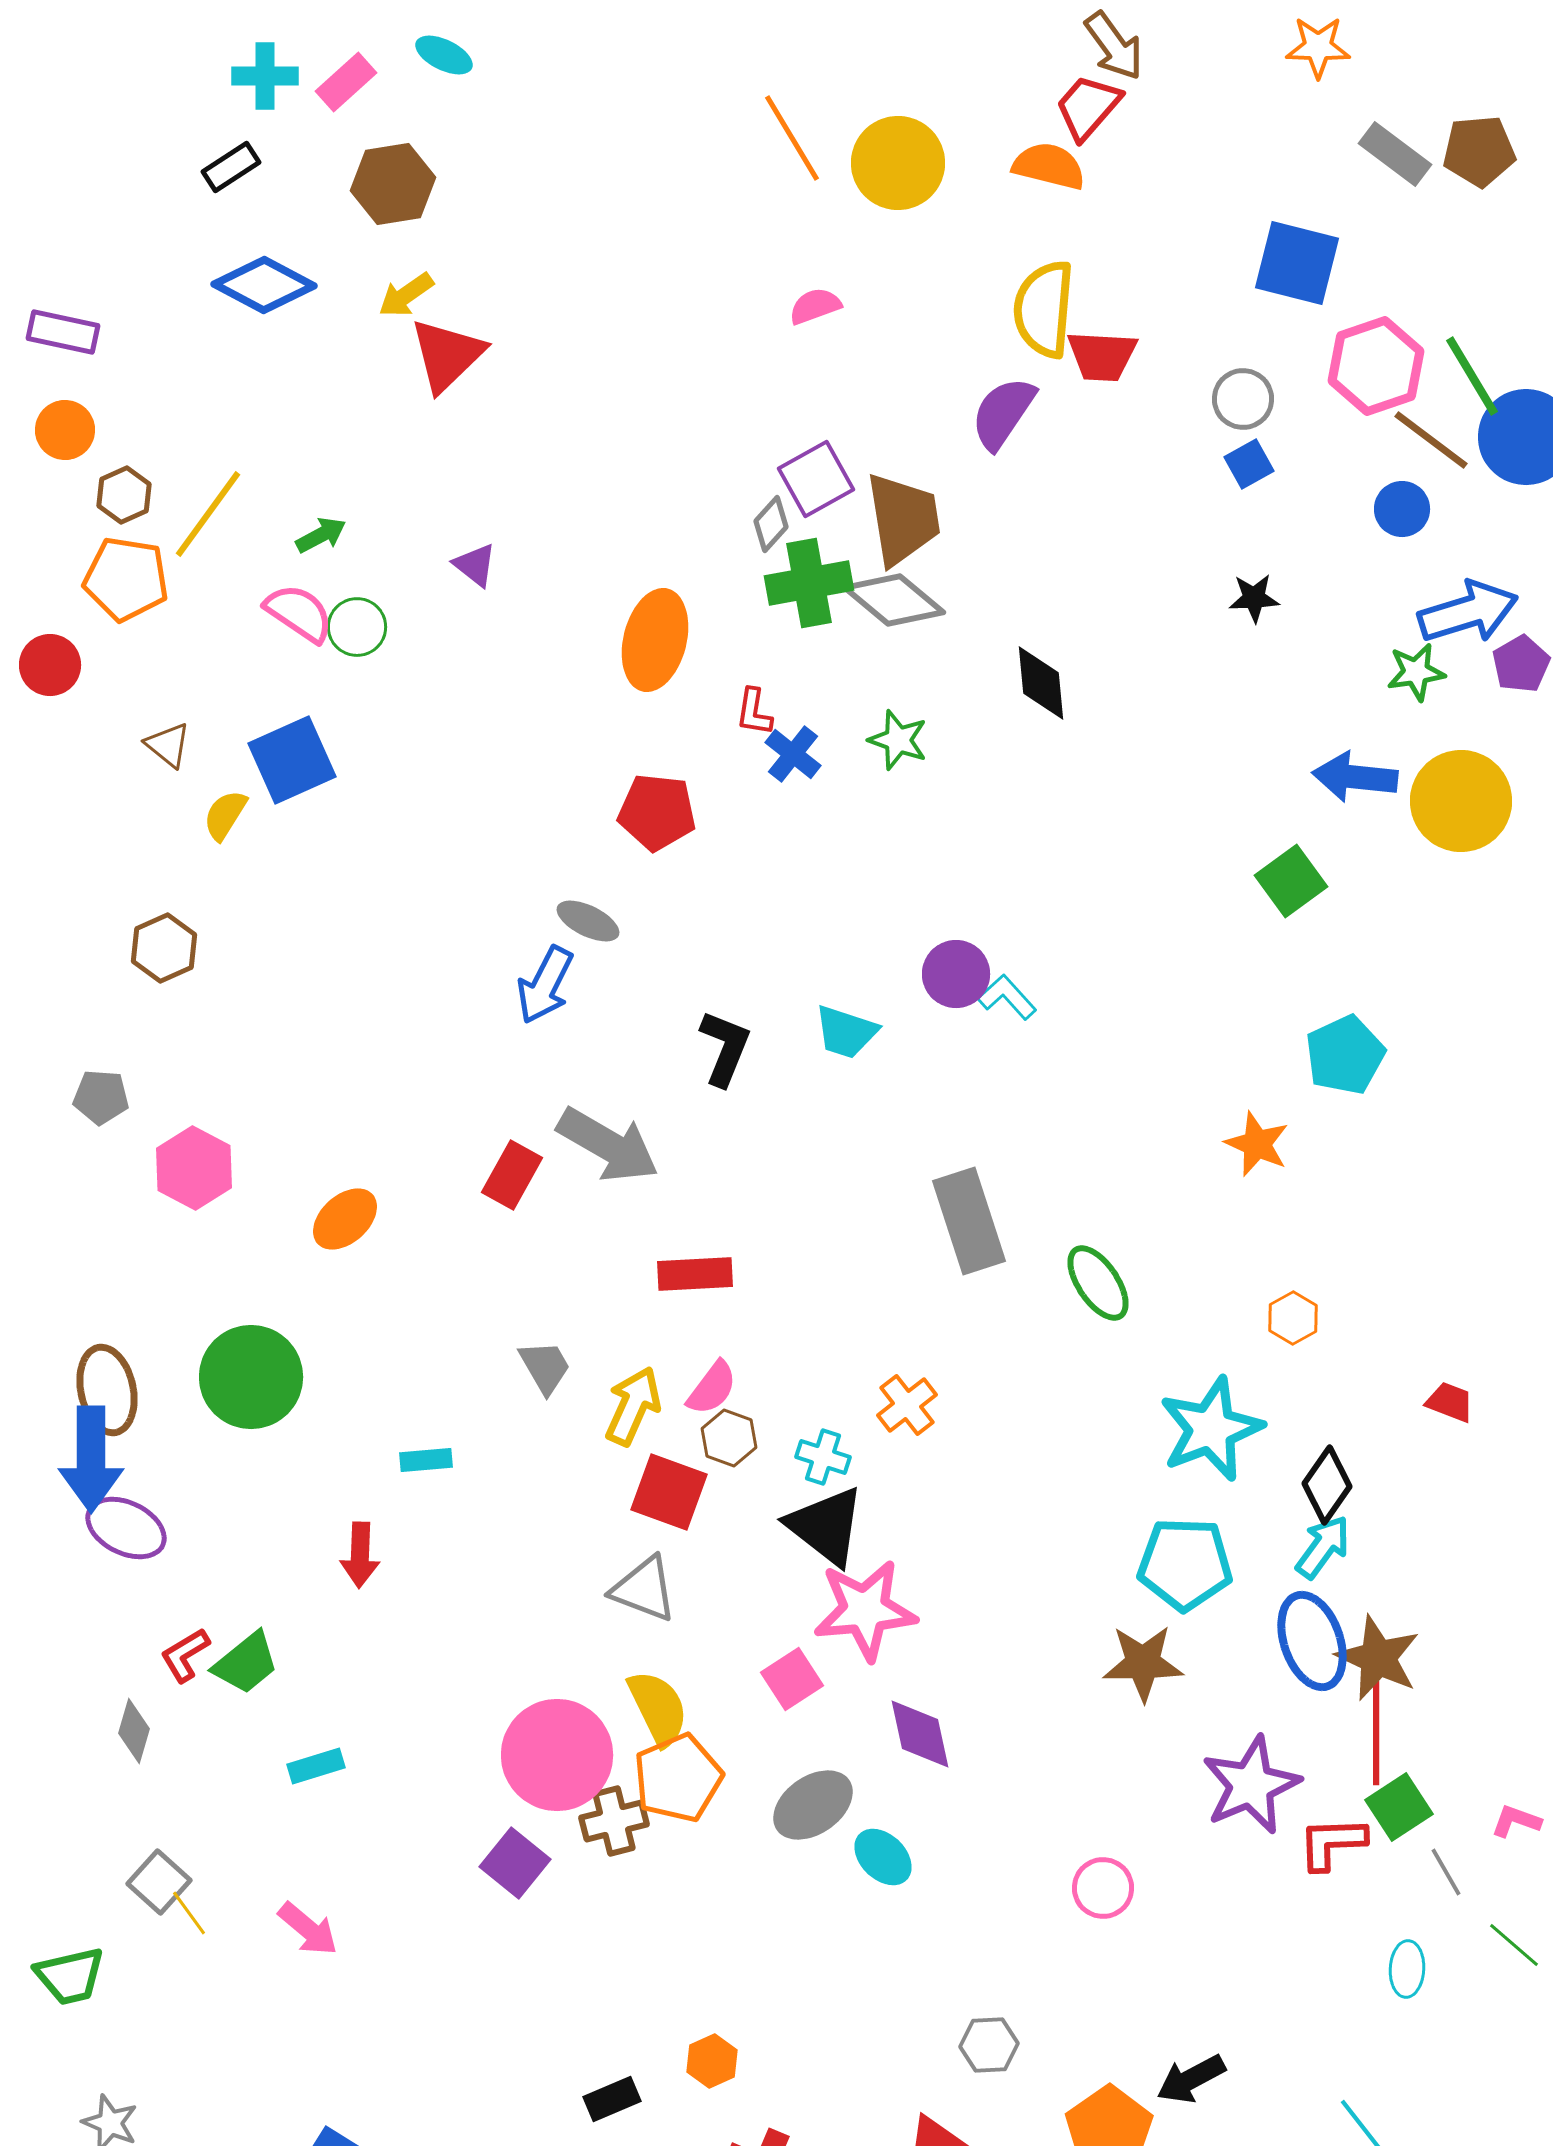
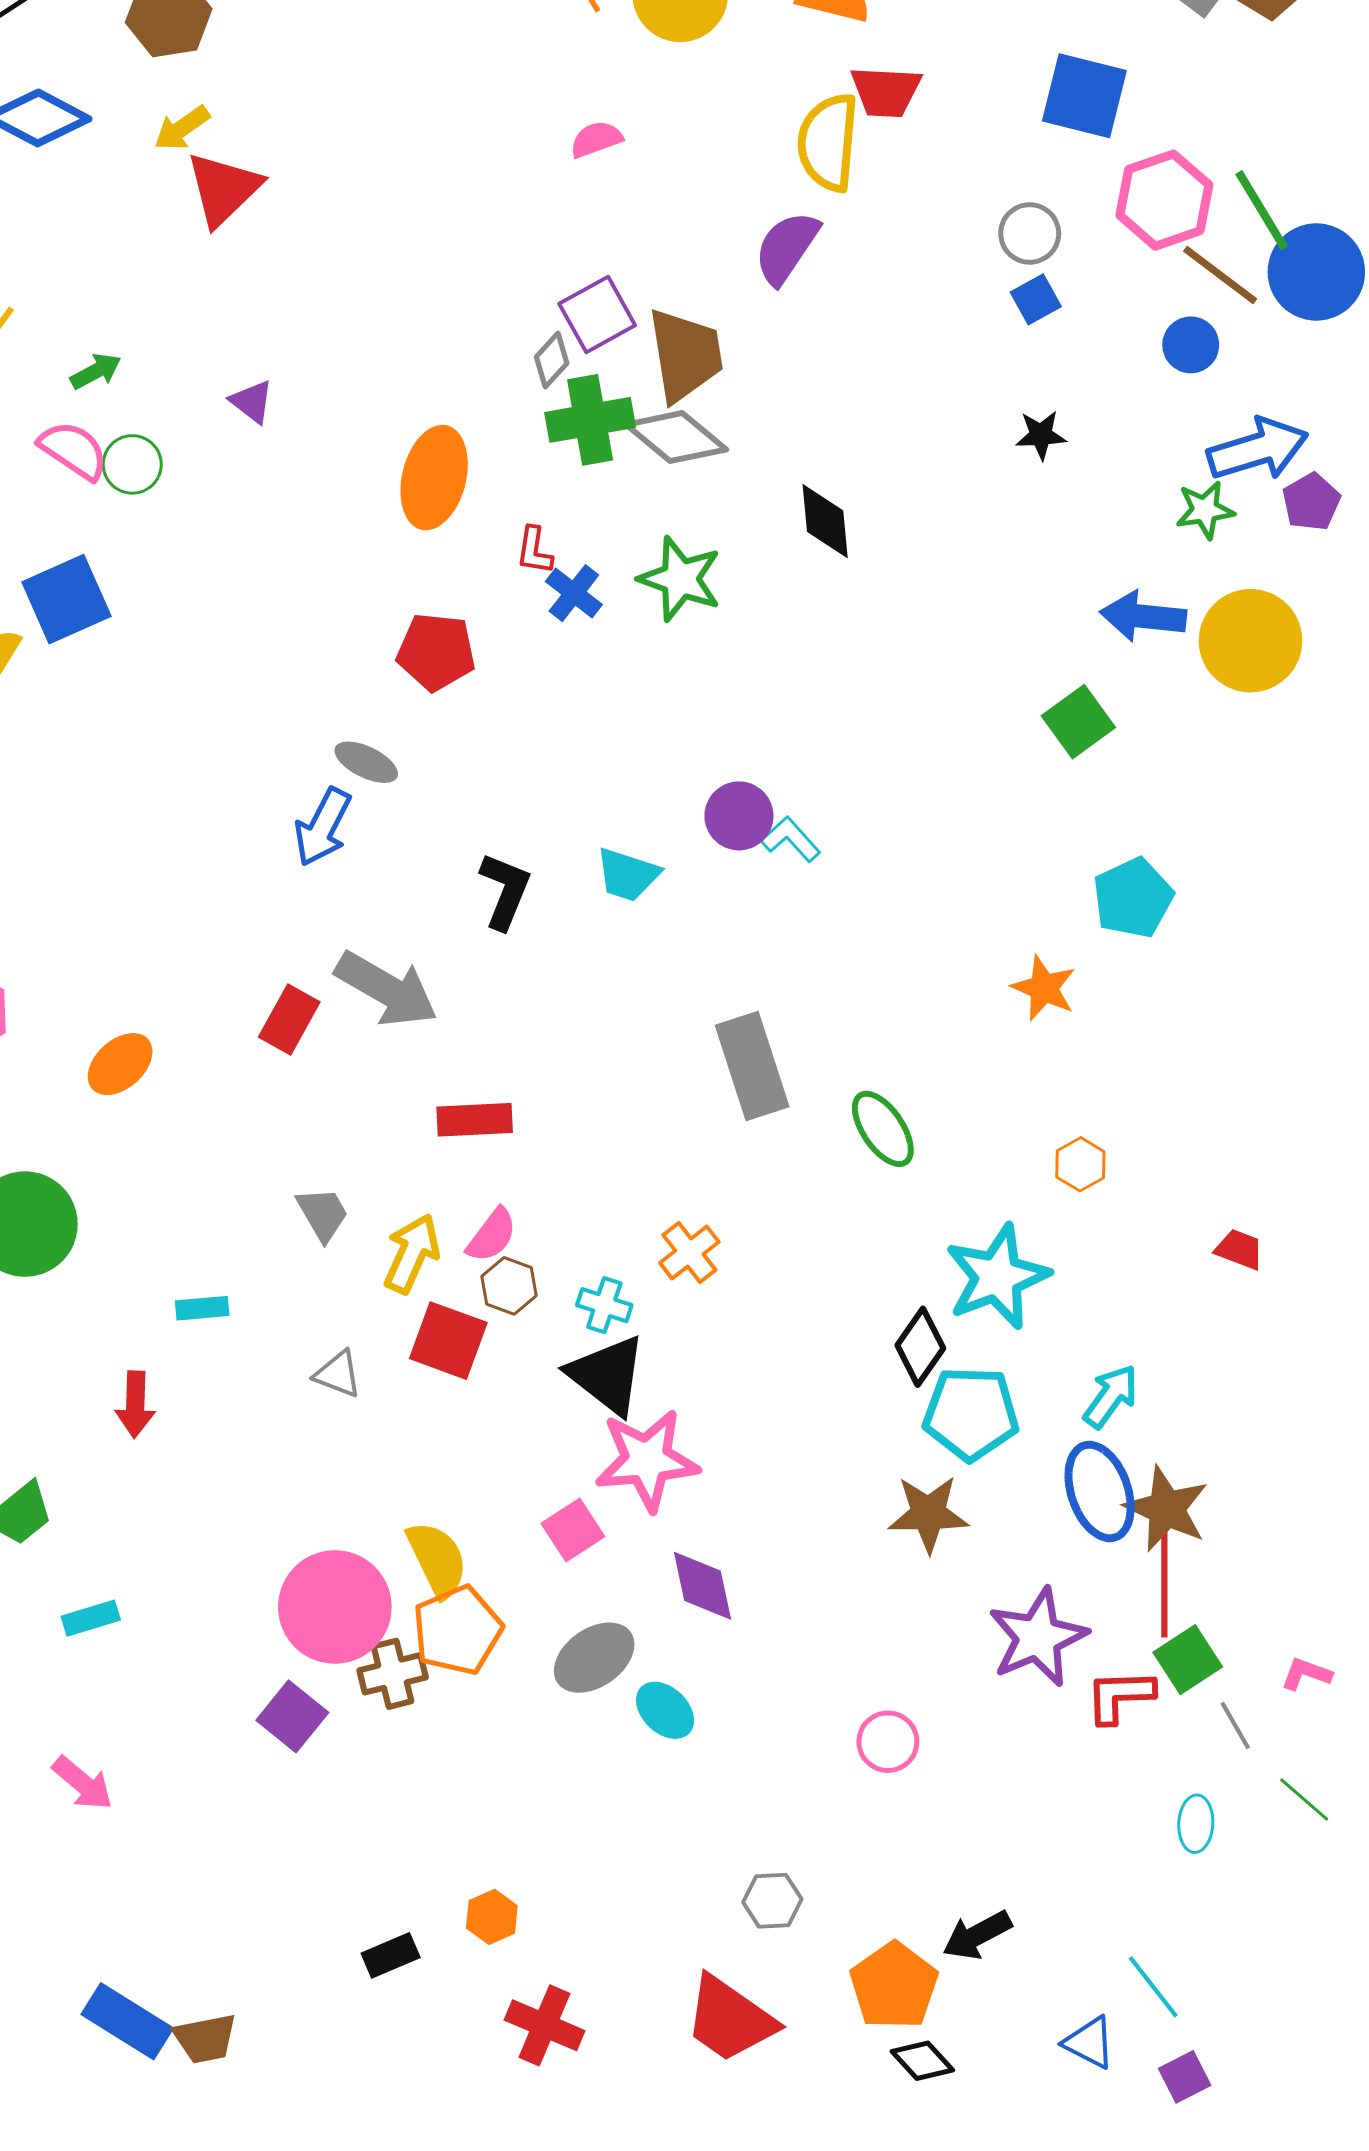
red trapezoid: (1102, 356) -> (886, 92), moved
green star: (898, 740) -> (680, 579), size x1.4
black diamond: (1327, 1485) -> (920, 1347), moved
gray triangle: (644, 1589) -> (338, 1374), moved, size x0.7

